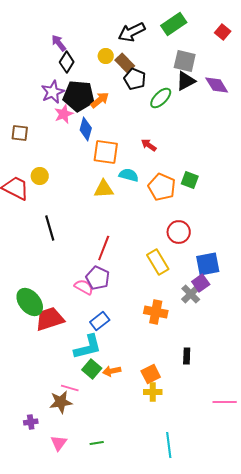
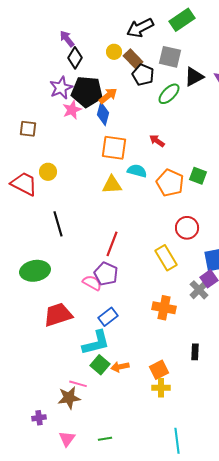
gray square: (185, 61) -> (170, 57), moved
blue diamond: (86, 129) -> (103, 114), moved
green ellipse: (30, 302) -> (35, 271), moved, turned -60

